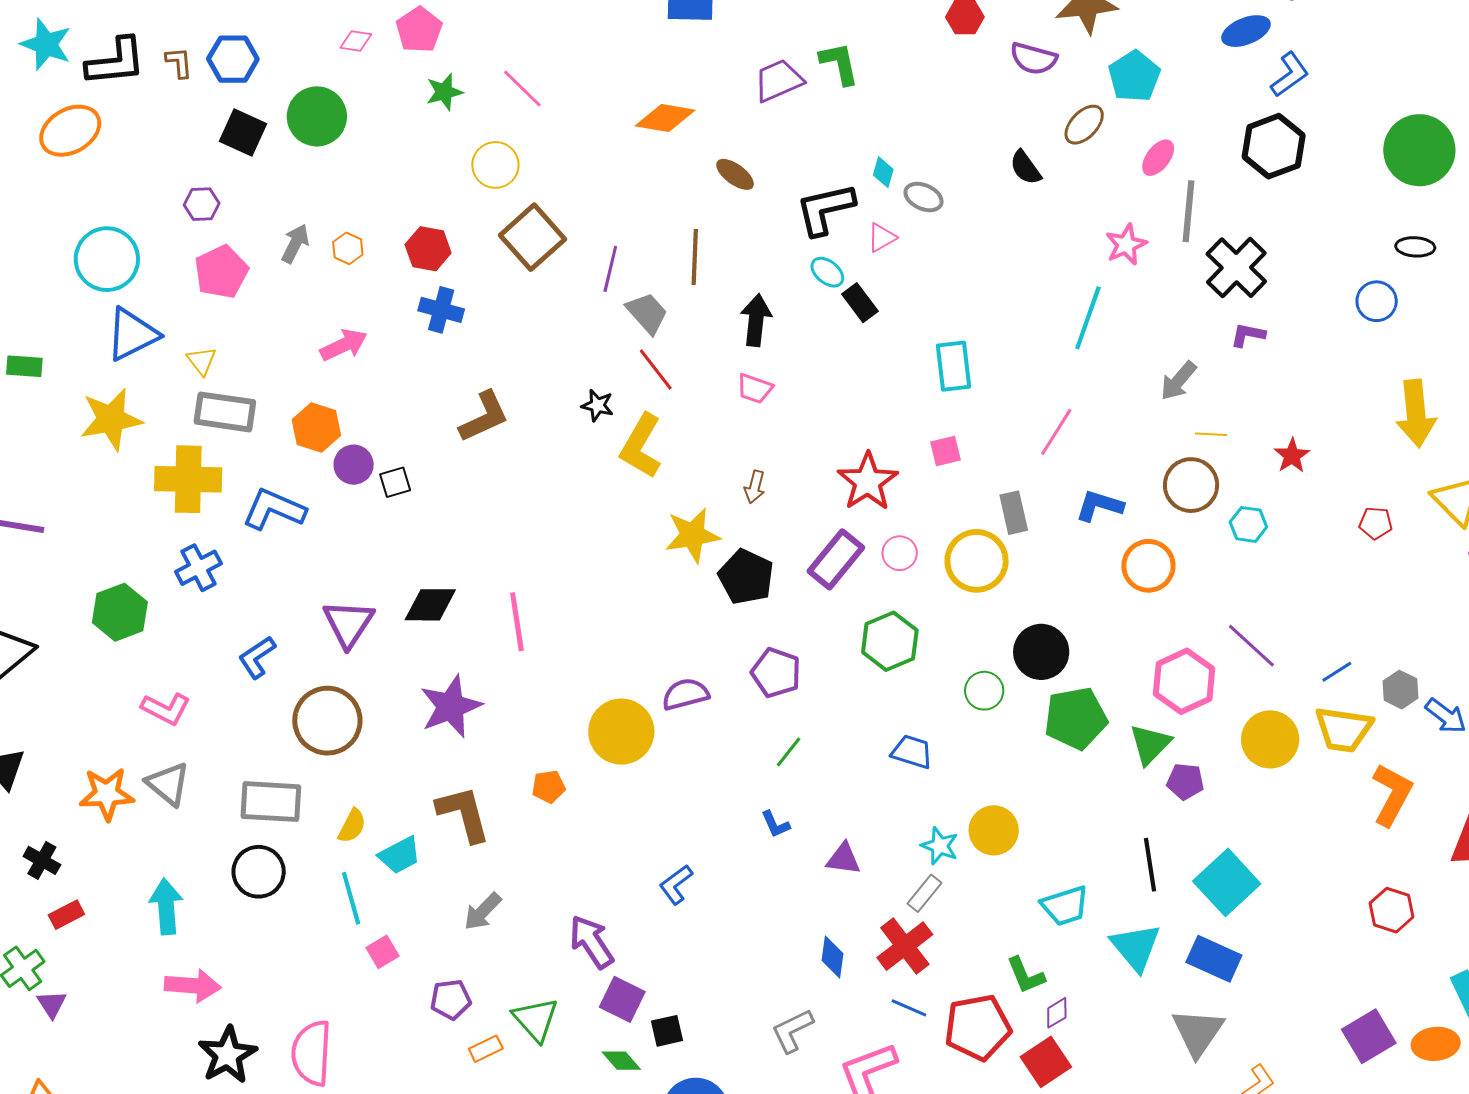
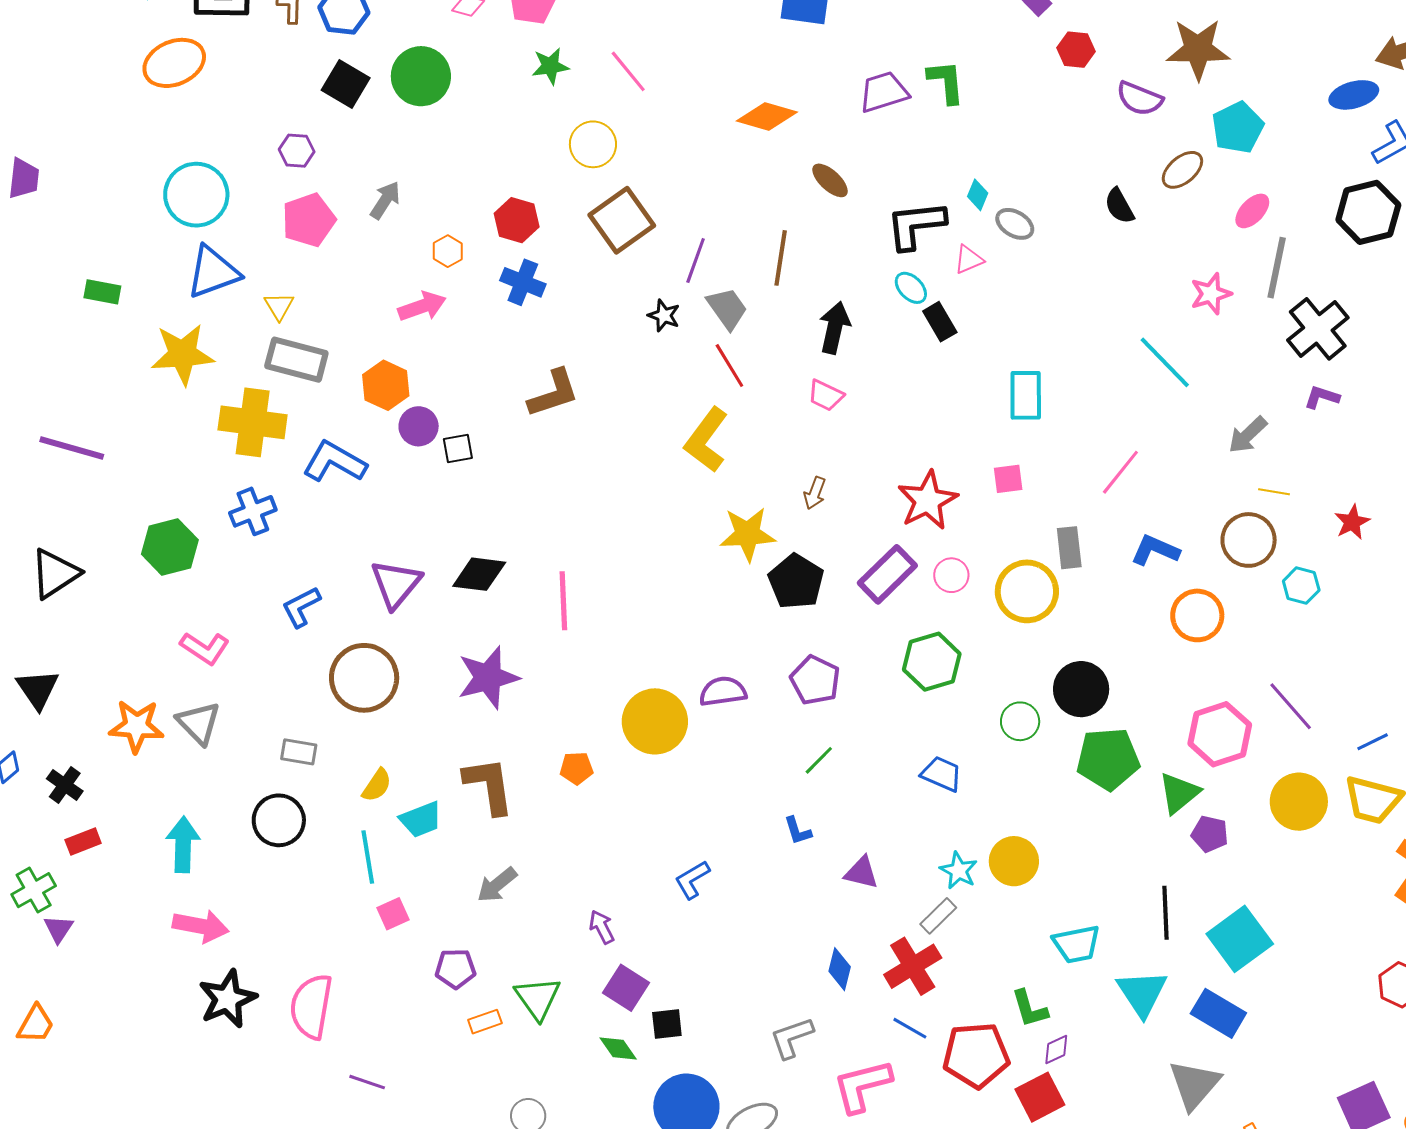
orange hexagon: (348, 248) -> (448, 251), moved
cyan line: (1088, 318) -> (1165, 362), turned -70
black star: (597, 405) -> (664, 316), moved
gray rectangle: (271, 802) -> (299, 752), size x0.6
purple arrow: (591, 942) -> (602, 927), size x0.6

